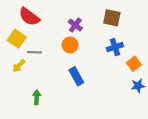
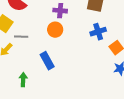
purple cross: (75, 25) -> (60, 11), turned -32
blue rectangle: (76, 76) -> (47, 61), moved

